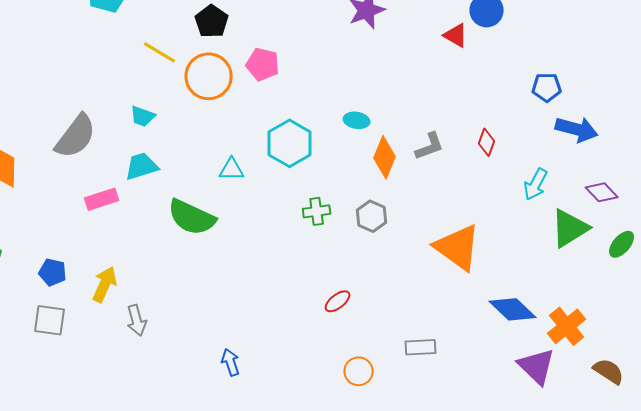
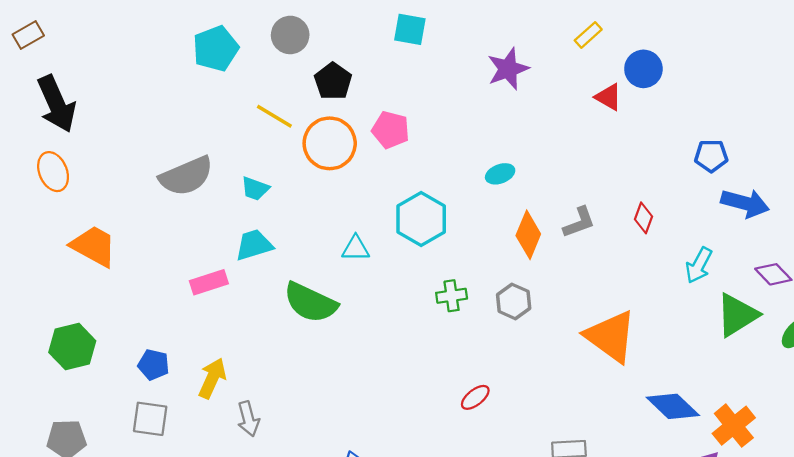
cyan ellipse: (357, 120) -> (500, 174), moved, turned -30
gray semicircle: (76, 136) -> (186, 176), moved, turned 30

